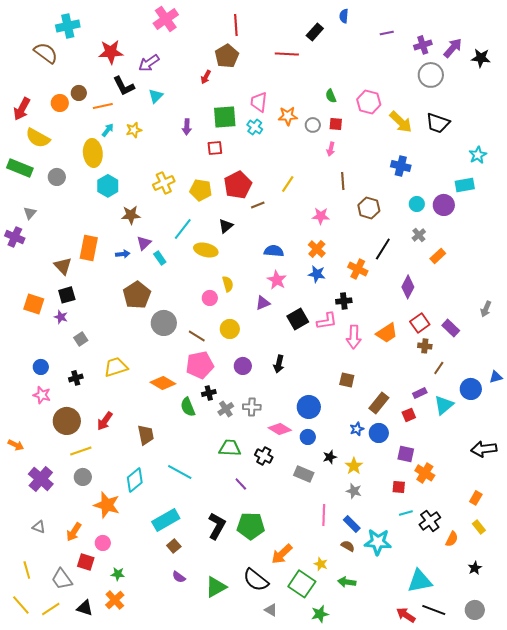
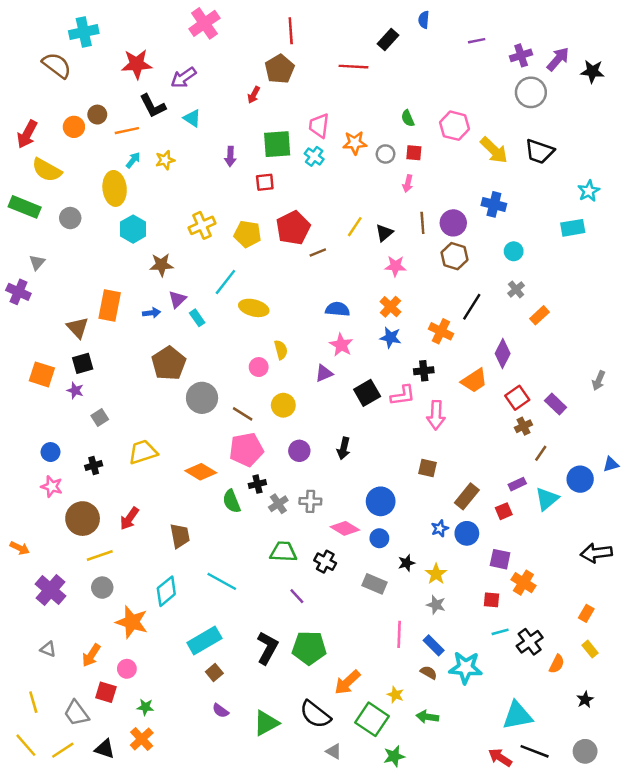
cyan triangle: (156, 96) -> (192, 118), turned -42
purple circle: (444, 205) -> (453, 223), moved
black triangle: (226, 226) -> (384, 233), moved
orange trapezoid: (387, 333) -> (474, 381), moved
brown cross: (425, 346) -> (523, 426), turned -32

